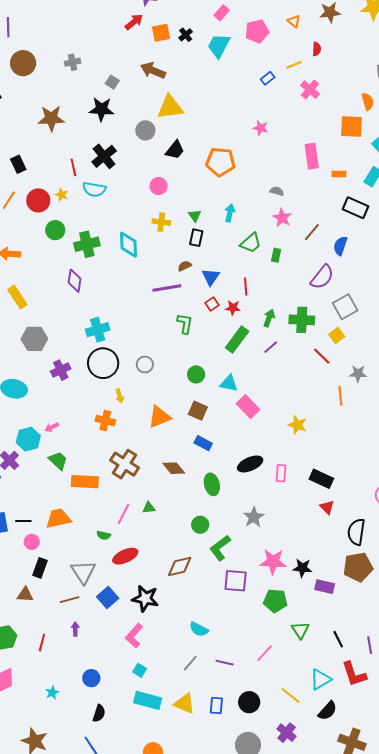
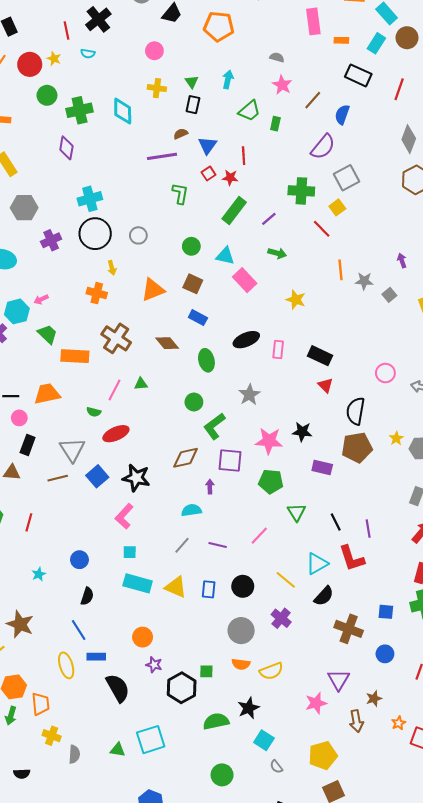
cyan semicircle: (94, 189) -> (88, 53), size x0.6
green arrow: (269, 318) -> (277, 253), moved, turned 84
gray star: (358, 374) -> (364, 281), moved
brown diamond: (180, 567) -> (186, 458), moved
black star: (302, 568) -> (302, 432), moved
purple arrow: (75, 629) -> (210, 487), moved
cyan semicircle: (199, 629) -> (191, 510), turned 144
cyan square: (140, 670) -> (130, 552), turned -32

